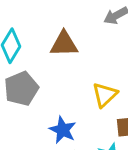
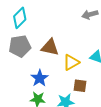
brown triangle: (64, 44) -> (50, 47), moved

